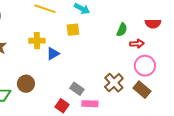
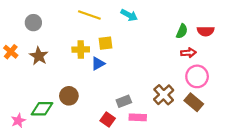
yellow square: (73, 30) -> (106, 43), moved
green semicircle: (122, 30) -> (182, 31), moved
gray rectangle: (77, 89) -> (124, 101), turned -56

